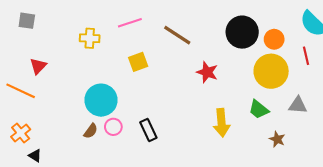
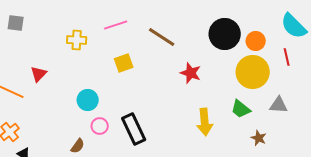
red triangle: (38, 66) -> (39, 74), moved
cyan circle: (101, 100) -> (88, 100), size x0.7
black rectangle: (148, 130) -> (134, 129), size x1.4
brown semicircle: (91, 131) -> (78, 146), moved

